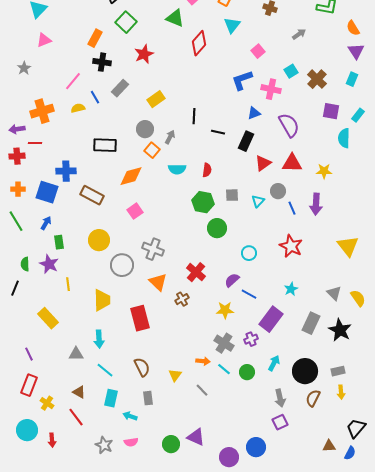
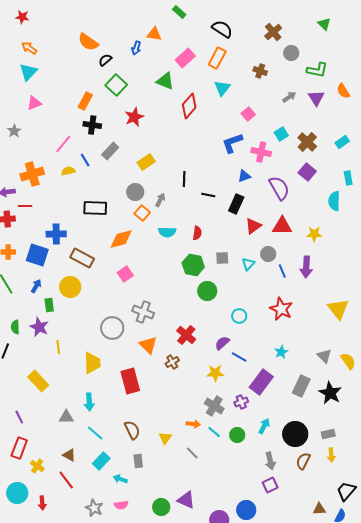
purple triangle: (356, 51) -> (316, 98), moved
cyan rectangle: (352, 79) -> (342, 142), turned 32
purple square: (331, 111) -> (307, 172), moved, turned 30
cyan rectangle: (358, 115) -> (348, 178), turned -48
yellow circle: (99, 240) -> (70, 287), moved
cyan rectangle: (111, 398) -> (101, 461), turned 30

